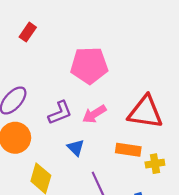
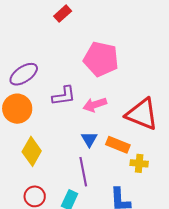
red rectangle: (28, 32) -> (63, 14), moved
blue triangle: (76, 148) -> (89, 139), moved

